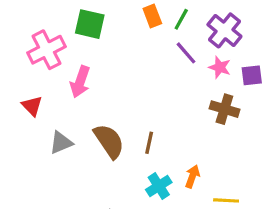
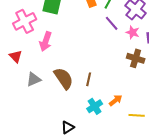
orange arrow: (192, 176) -> (116, 100), turned 32

